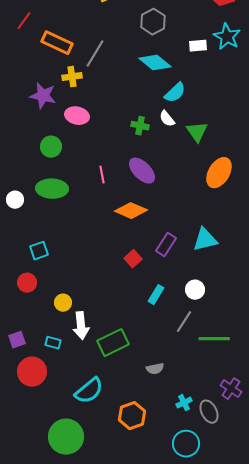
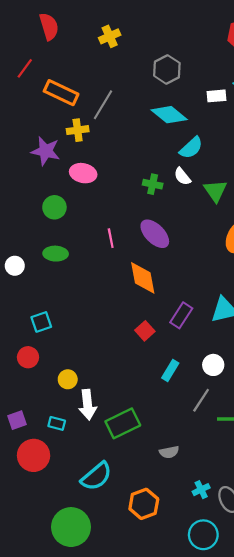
green ellipse: (52, 189) -> (56, 254), size x0.7
orange diamond: (131, 211) -> (143, 278), turned 56

